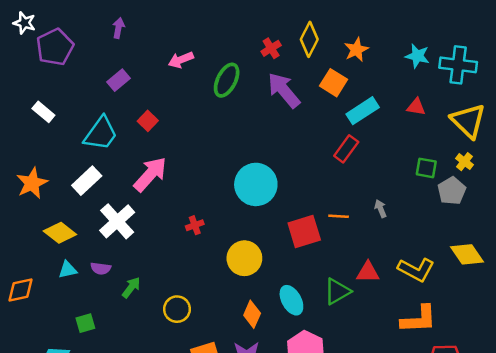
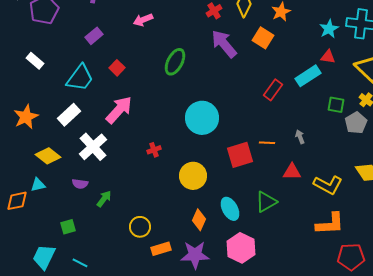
cyan star: (417, 56) -> (329, 29), moved, turned 30
green ellipse: (227, 80) -> (175, 62), moved
cyan rectangle: (363, 111) -> (308, 76), moved
cyan triangle: (68, 270) -> (38, 185), moved
red triangle: (368, 272) -> (292, 172), moved
yellow circle: (177, 309) -> (140, 227), moved

